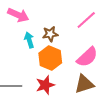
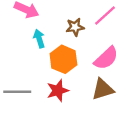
brown star: (50, 34) -> (75, 27), moved

